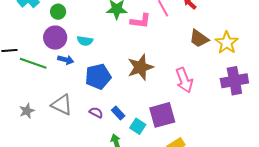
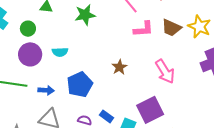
pink L-shape: (141, 21) -> (143, 29), moved
blue arrow: (66, 60) -> (46, 90), moved
brown star: (140, 67) -> (119, 67), size x0.6

